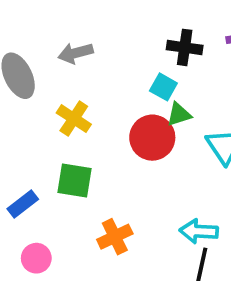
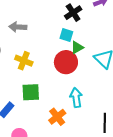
black cross: (185, 47) -> (73, 13), turned -30
gray arrow: (76, 53) -> (18, 27), turned 30
cyan arrow: (199, 231) -> (76, 98), moved, turned 90

